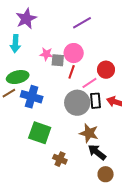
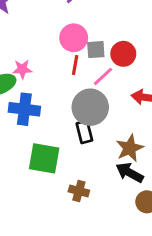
pink star: (46, 54) -> (22, 69), moved
gray square: (58, 60) -> (96, 50), moved
black rectangle: (96, 101) -> (84, 132), moved
brown star: (89, 133) -> (130, 148), moved, turned -30

